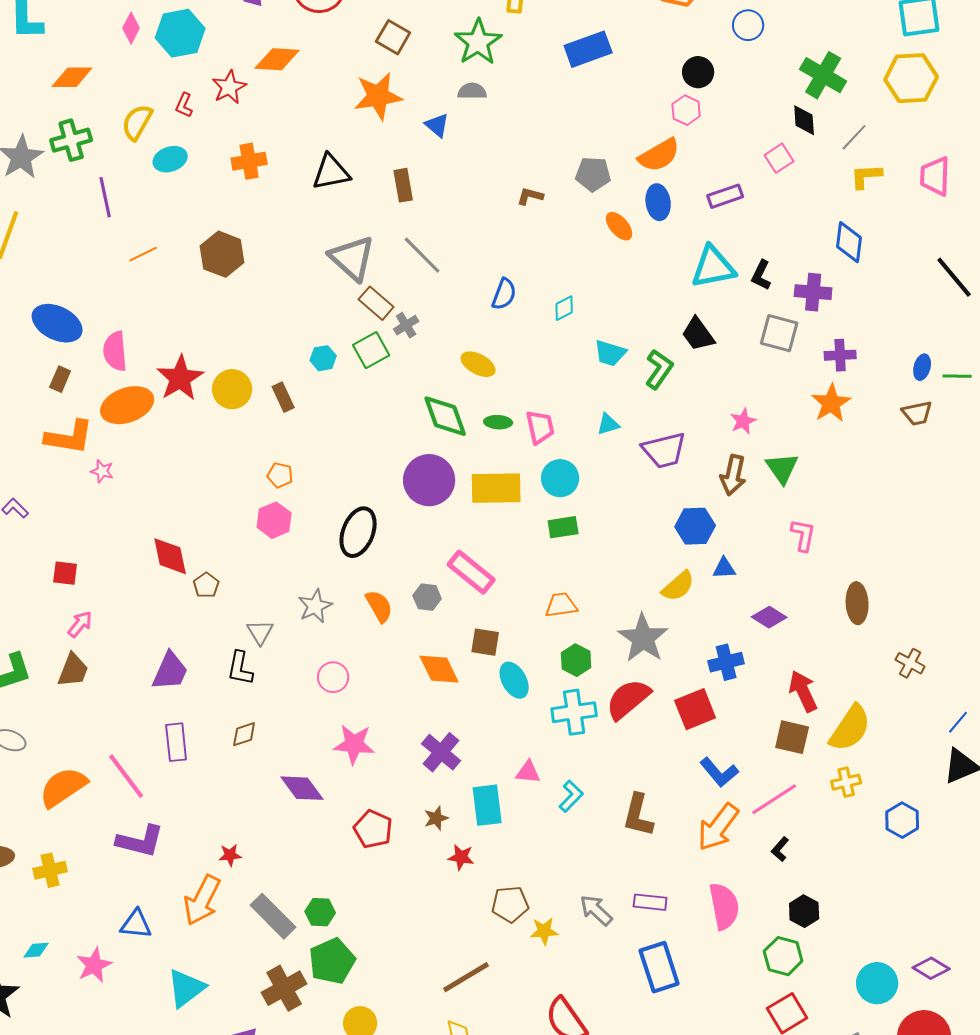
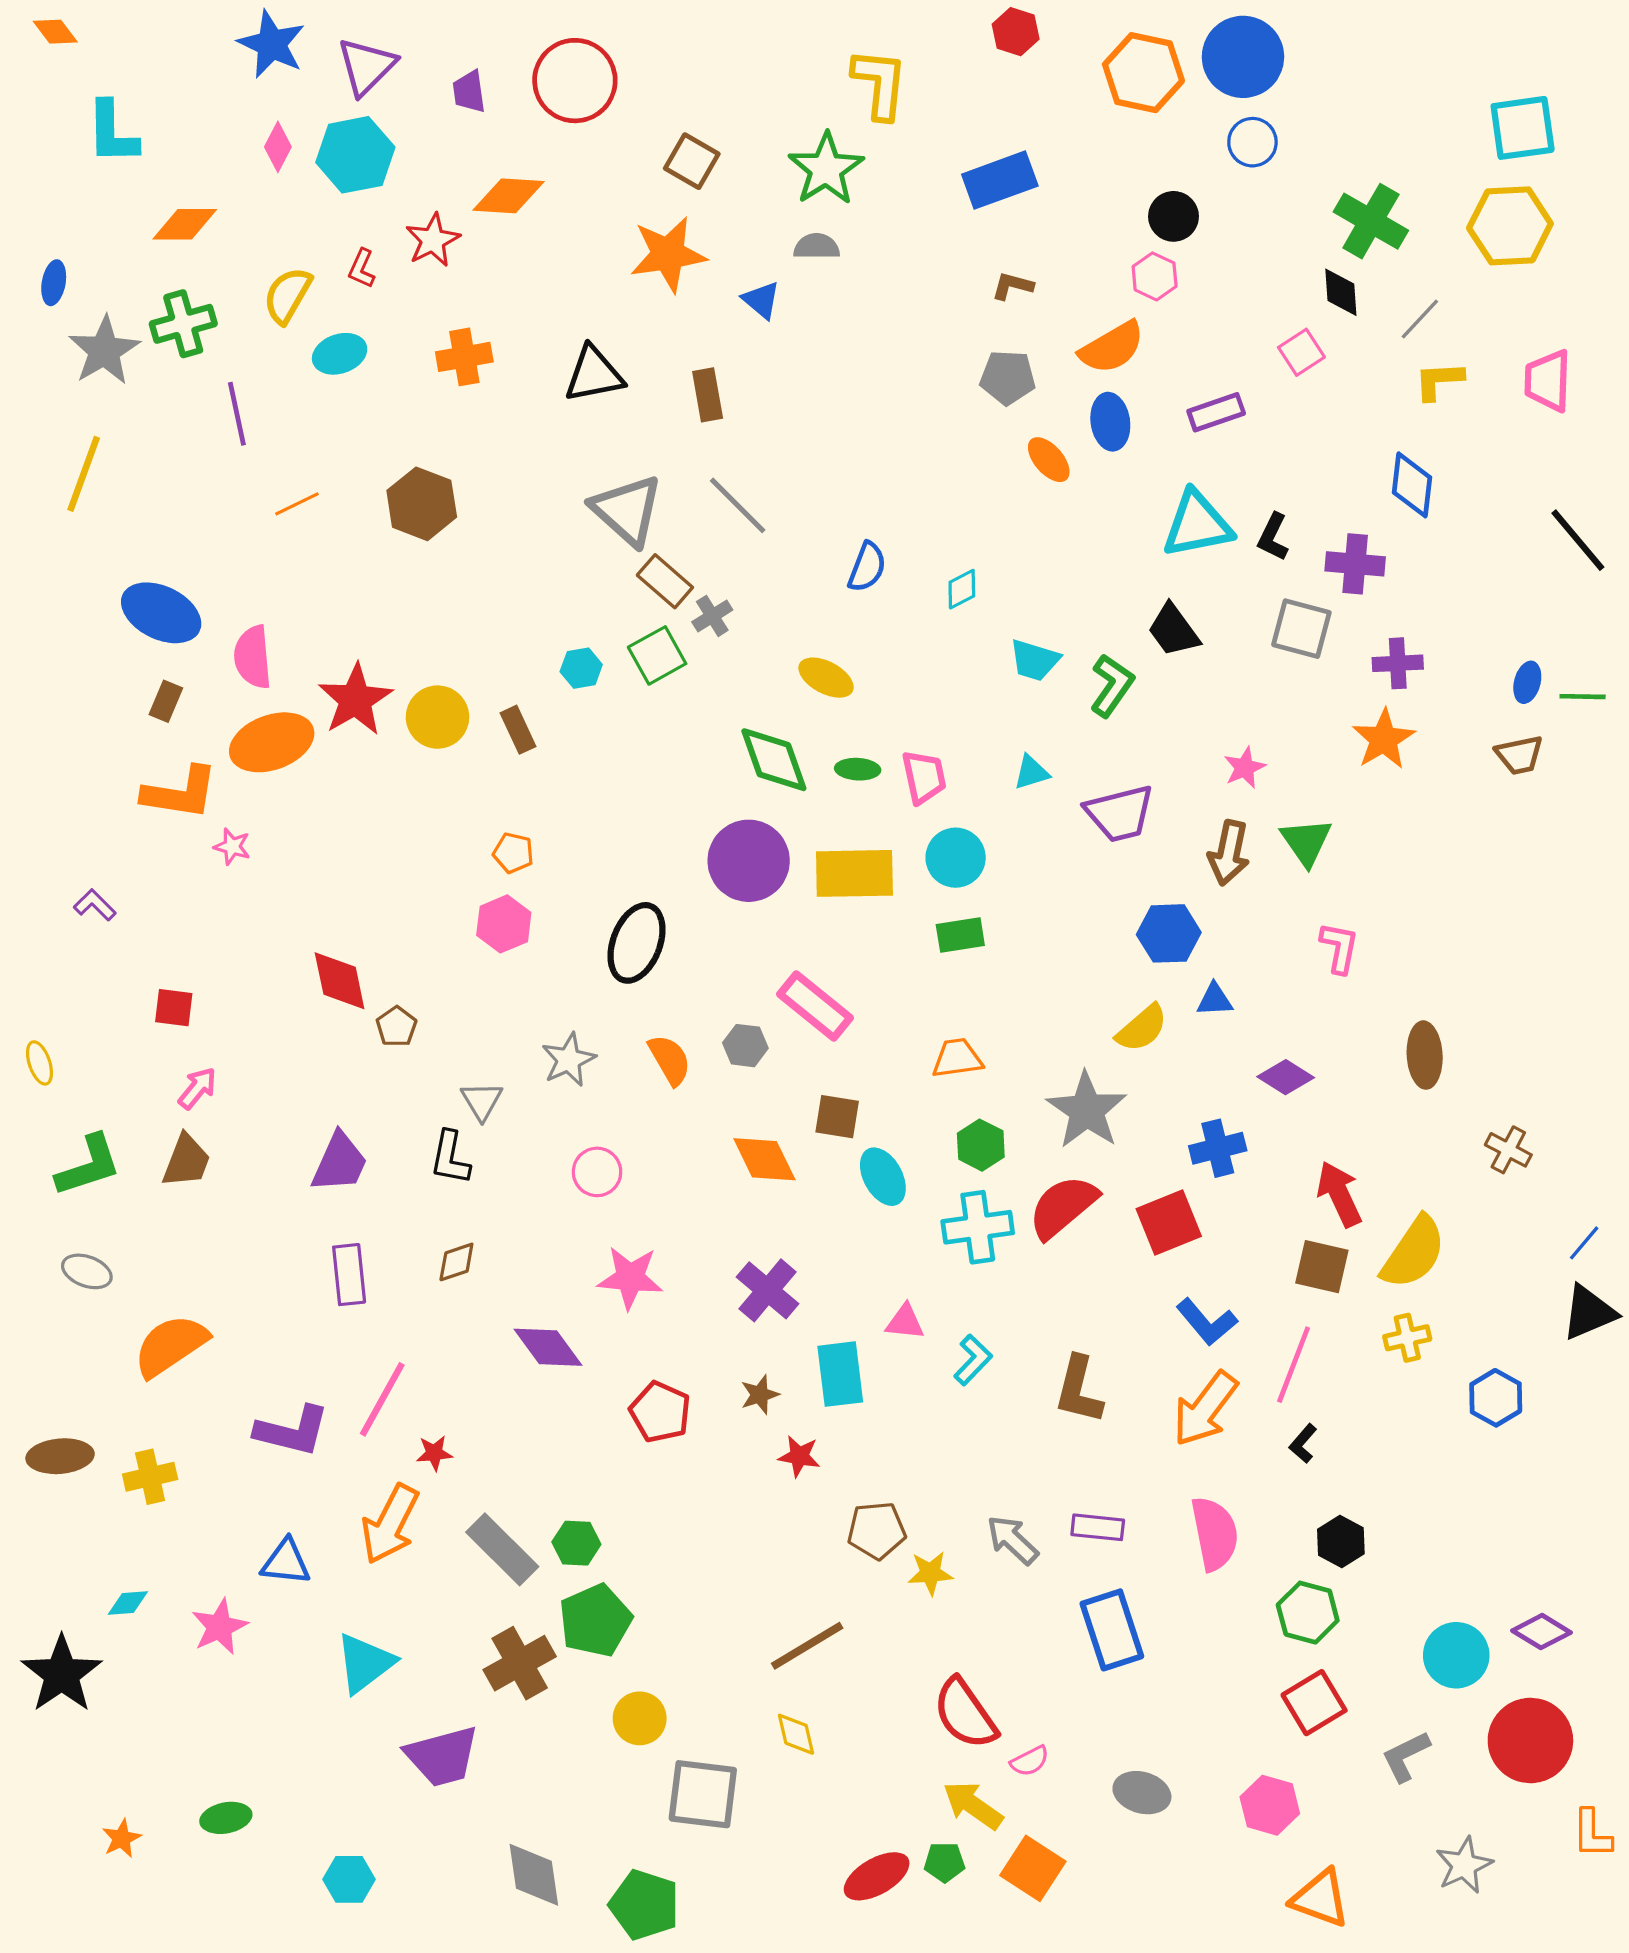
brown L-shape: (530, 196) -> (1012, 286), moved
pink line: (126, 776) -> (382, 1399), moved, turned 66
pink line: (774, 799) -> (1294, 1365), turned -36

